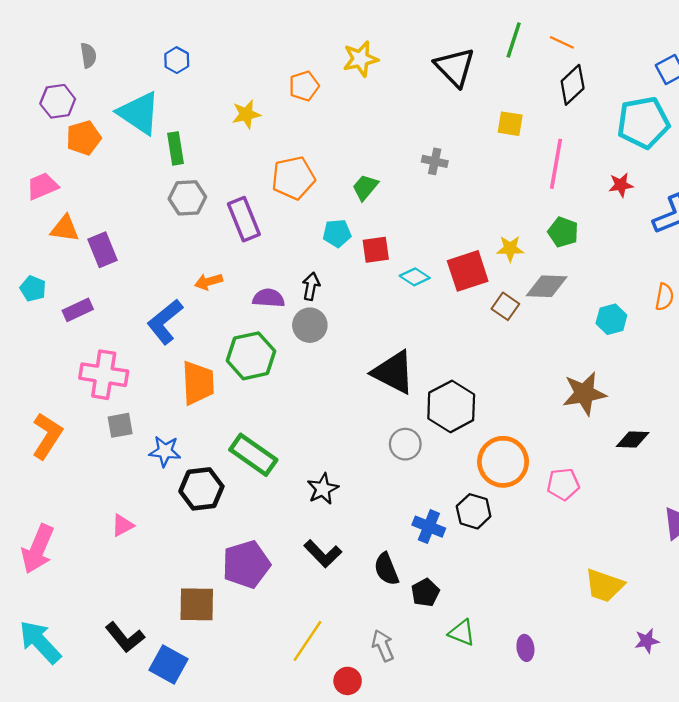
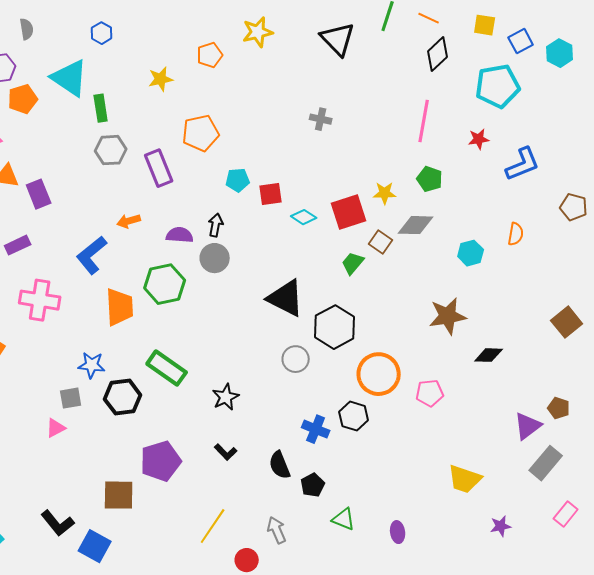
yellow square: (510, 124) -> (485, 25), moved
green trapezoid: (365, 187) -> (353, 263), moved
gray square: (120, 425) -> (71, 398), moved
black L-shape: (323, 554) -> (226, 452), size x0.7

